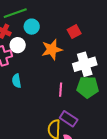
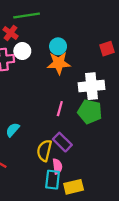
cyan circle: (32, 27) -> (58, 46), moved
red square: (74, 32) -> (107, 49), moved
cyan semicircle: (17, 81) -> (13, 130), moved, turned 40

